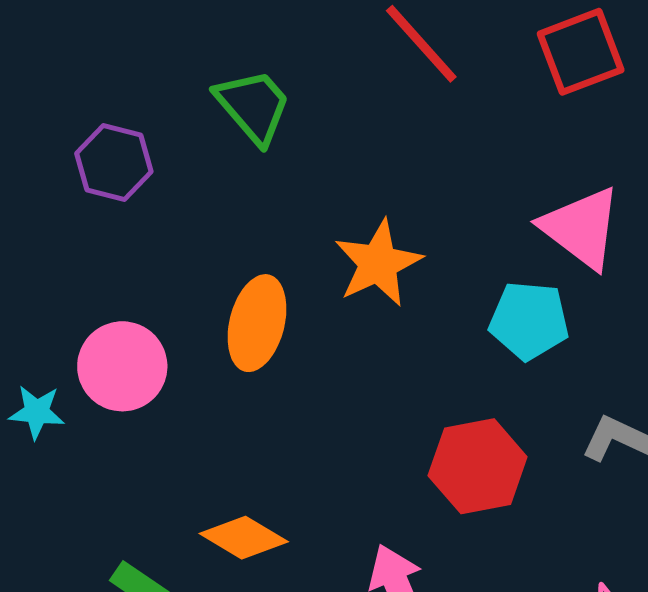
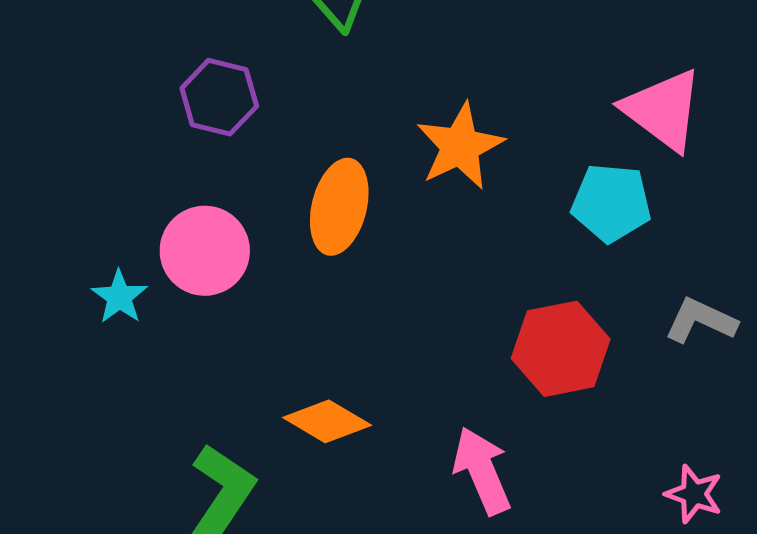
purple hexagon: (114, 163) -> (219, 97), moved
cyan star: (37, 412) -> (119, 297), turned 30

